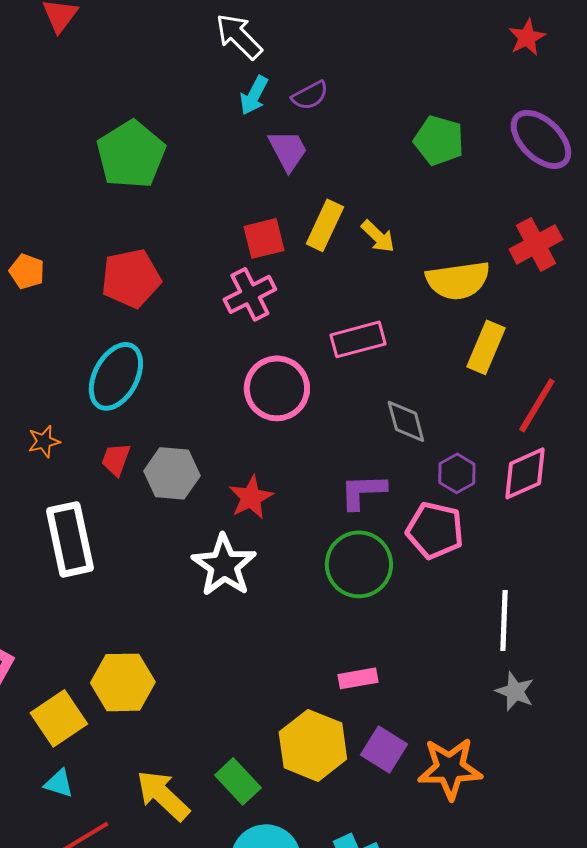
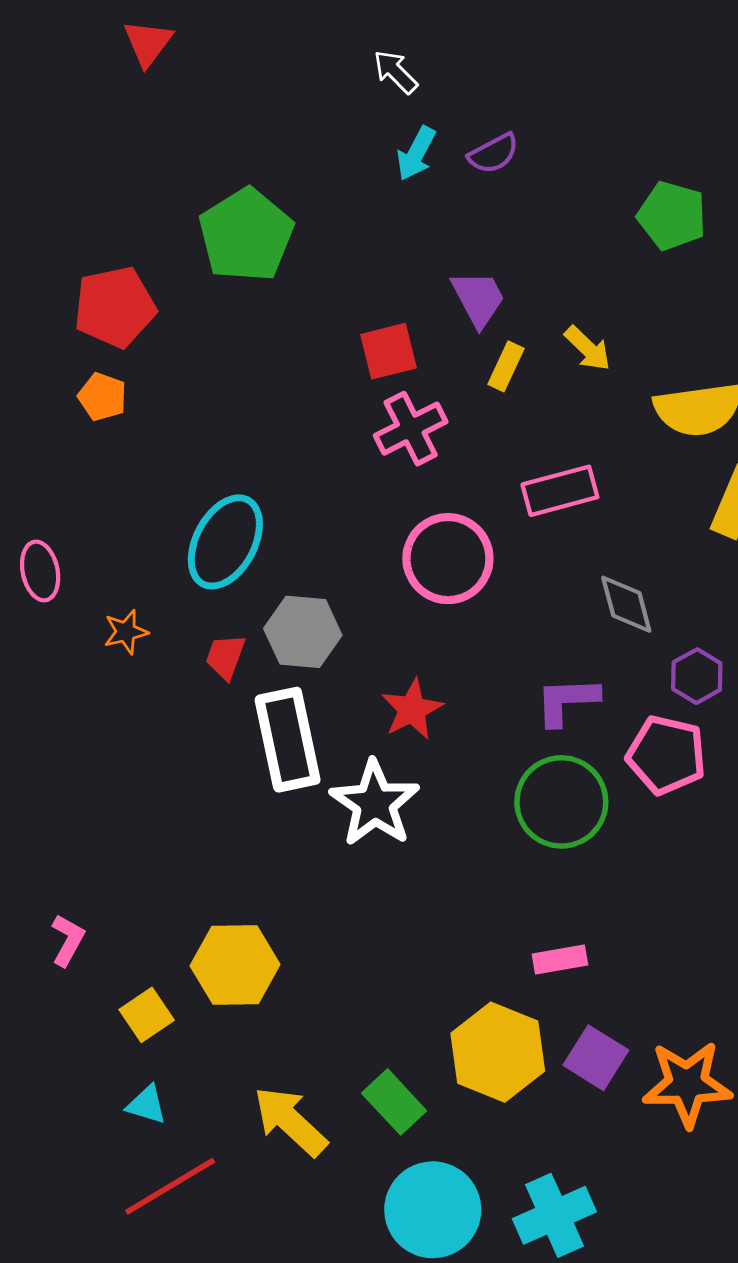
white arrow: (239, 36) -> (395, 72), size x0.7
purple trapezoid: (288, 150) -> (478, 299), moved
yellow rectangle: (325, 225) -> (506, 366), moved, size x0.7
red square: (264, 238) -> (389, 351), moved
red pentagon: (131, 278) -> (115, 307), moved
gray hexagon: (172, 473) -> (303, 632), moved
white rectangle: (70, 539) -> (288, 740), moved
yellow square: (59, 718) -> (147, 1015), size x0.7

